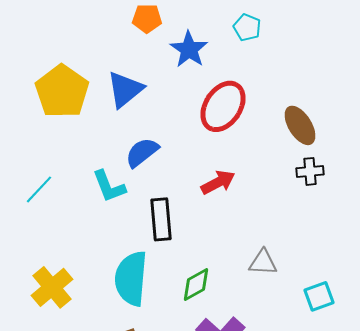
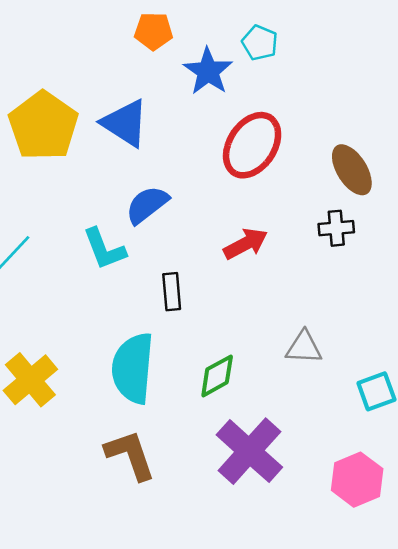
cyan pentagon: (247, 27) -> (260, 43), moved
blue triangle: (125, 89) -> (125, 123), turned -48
black cross: (310, 171) -> (336, 228), moved
black rectangle: (161, 219) -> (172, 292), size x0.7

